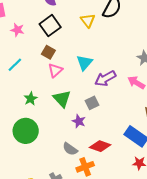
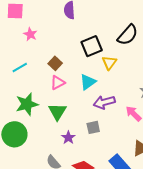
yellow triangle: (88, 21) -> (109, 63), moved
black square: (50, 26) -> (92, 46), moved
green star: (31, 99) -> (27, 104), size x1.6
gray square: (92, 103) -> (93, 127), moved

